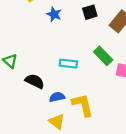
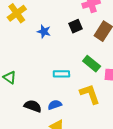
black semicircle: (35, 81) -> (33, 106), moved
yellow L-shape: (83, 105) -> (90, 94), moved

